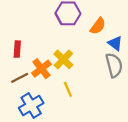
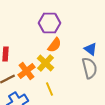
orange semicircle: (98, 26) -> (54, 45), moved

